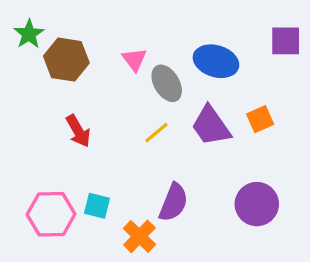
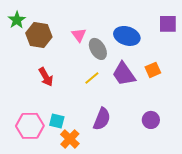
purple circle: (257, 204) -> (151, 120), size x0.7
orange cross: (139, 236) -> (70, 139), moved

